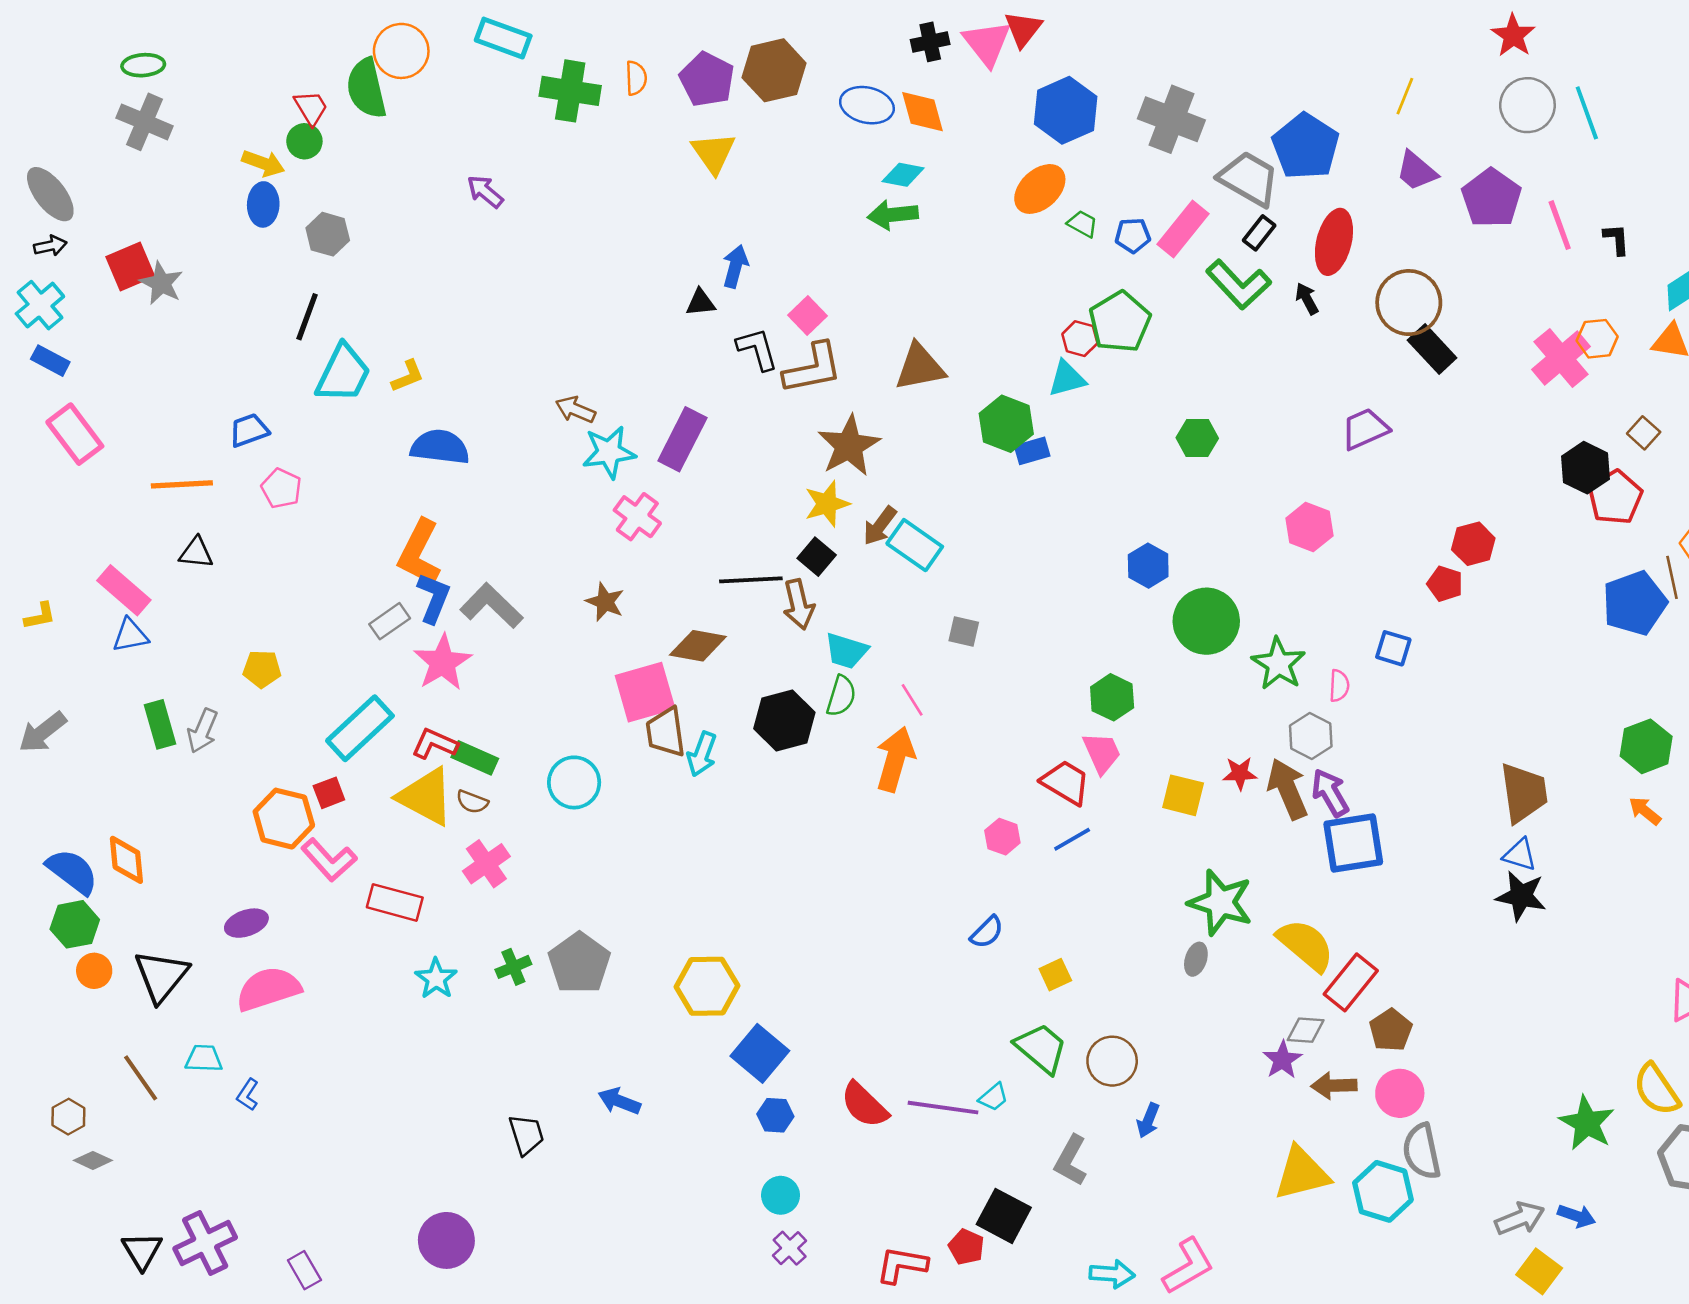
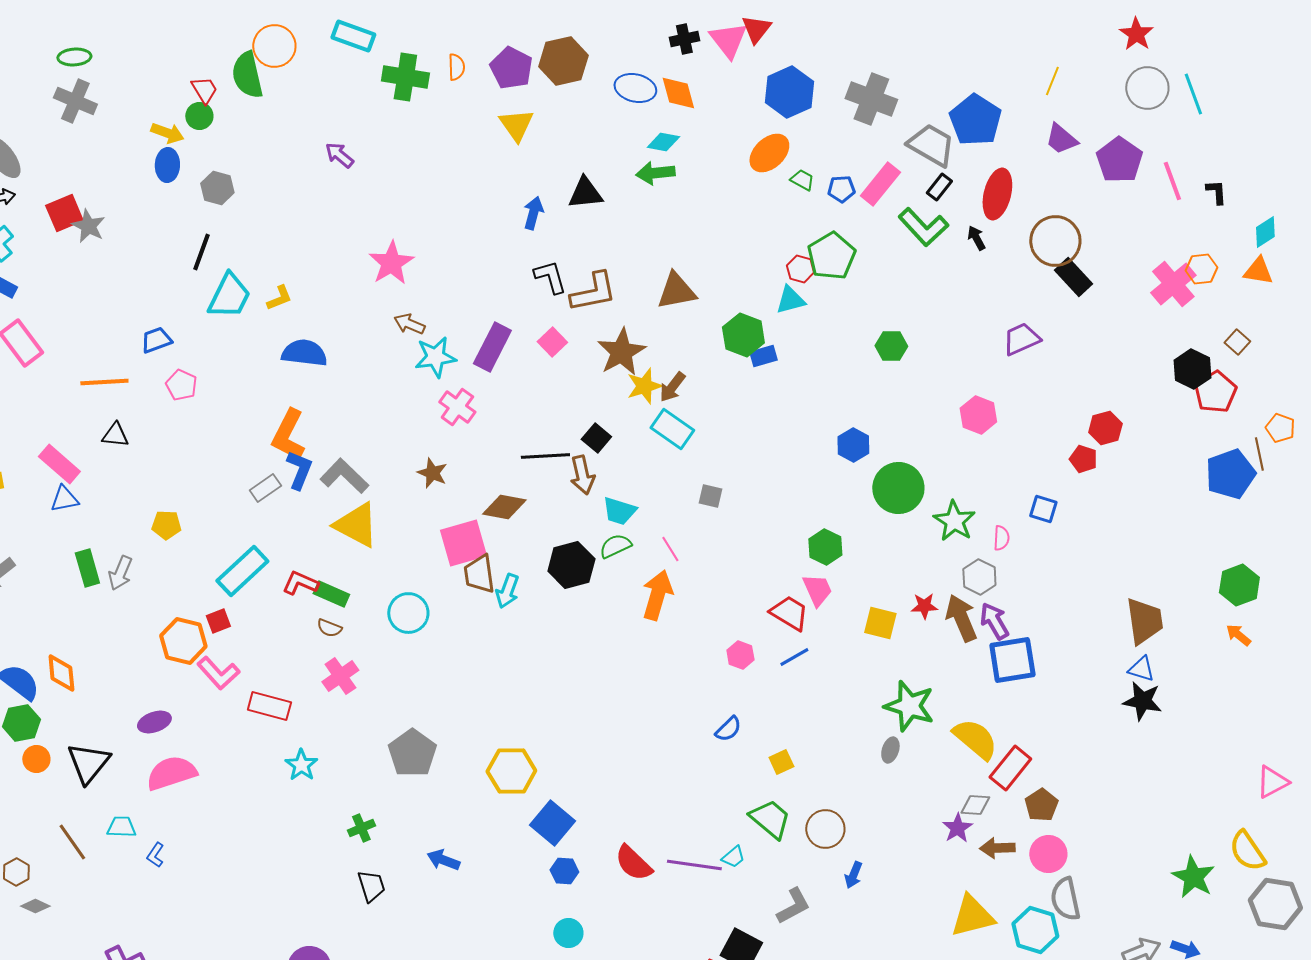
black triangle: (701, 303) -> (585, 193), moved, size x1.5
pink square: (808, 315) -> (552, 342), moved
yellow star: (827, 504) -> (644, 386), moved
brown arrow: (880, 526) -> (672, 387), moved
pink star: (443, 662) -> (391, 263), moved
green semicircle: (841, 696) -> (615, 546), turned -132
yellow triangle: (426, 797) -> (356, 525), moved
green cross: (513, 967) -> (361, 828), moved
gray L-shape: (1071, 1160) -> (793, 906), turned -147

